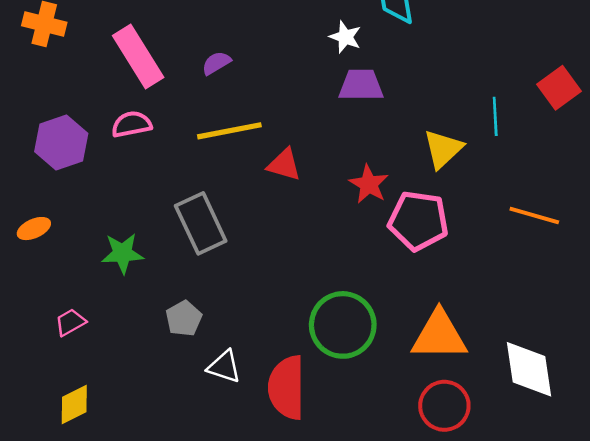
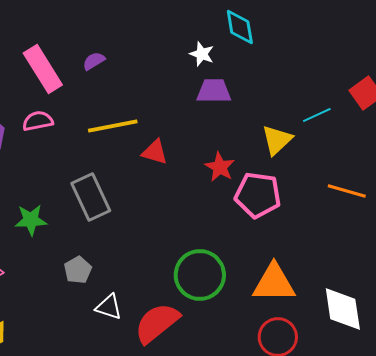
purple semicircle: (216, 63) -> (94, 61), moved
cyan line: (495, 116) -> (317, 115), turned 68
red semicircle: (287, 388) -> (157, 323), turned 51

